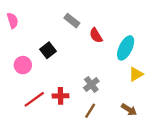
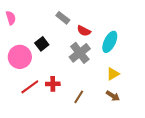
red semicircle: (96, 35) -> (84, 31), turned -32
pink circle: (23, 65) -> (20, 57), size x1.5
yellow triangle: (136, 74) -> (113, 74), moved
gray cross: (91, 84) -> (80, 53), moved, size x1.5

